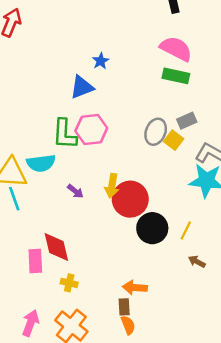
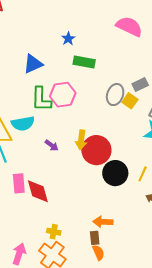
green rectangle: (176, 76) -> (84, 62), moved
blue triangle: (82, 87) -> (33, 64), moved
pink rectangle: (35, 261) -> (19, 183), moved
yellow cross: (69, 283) -> (54, 232), moved

